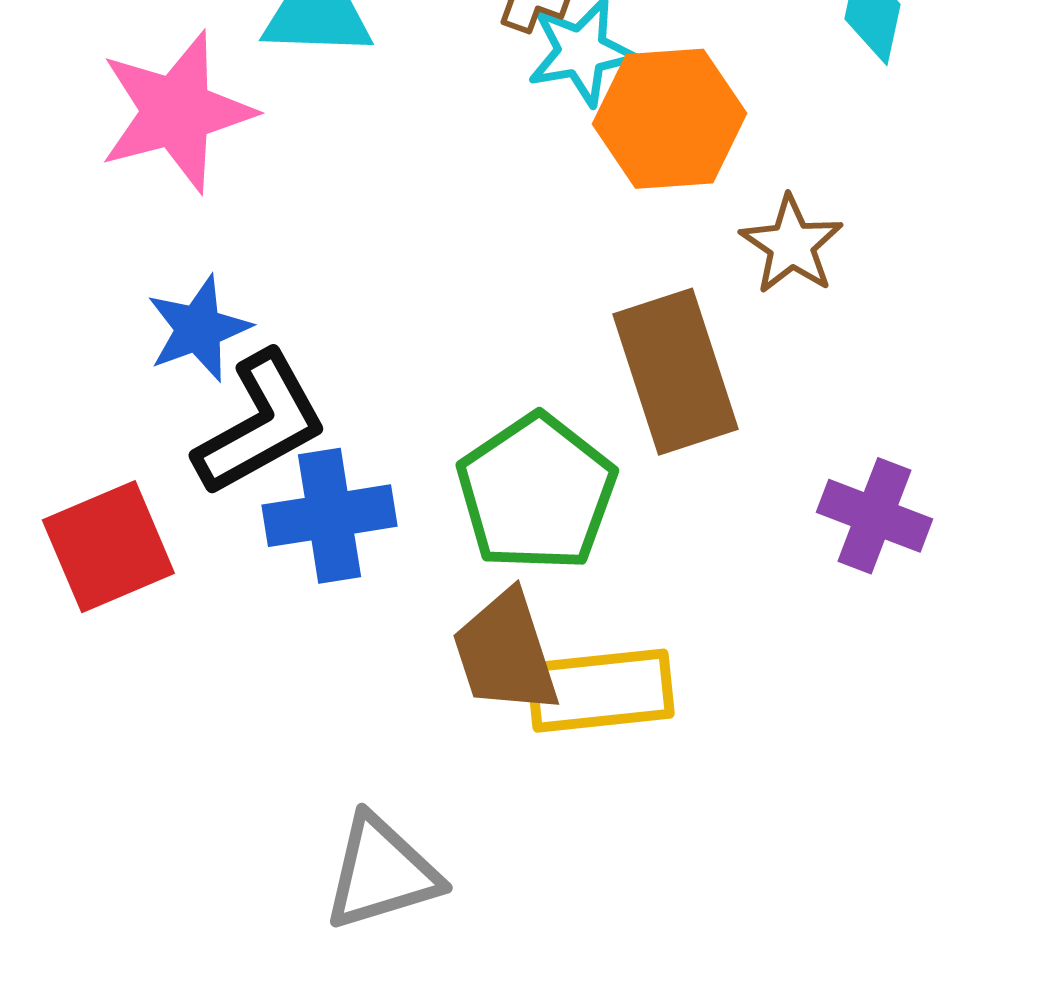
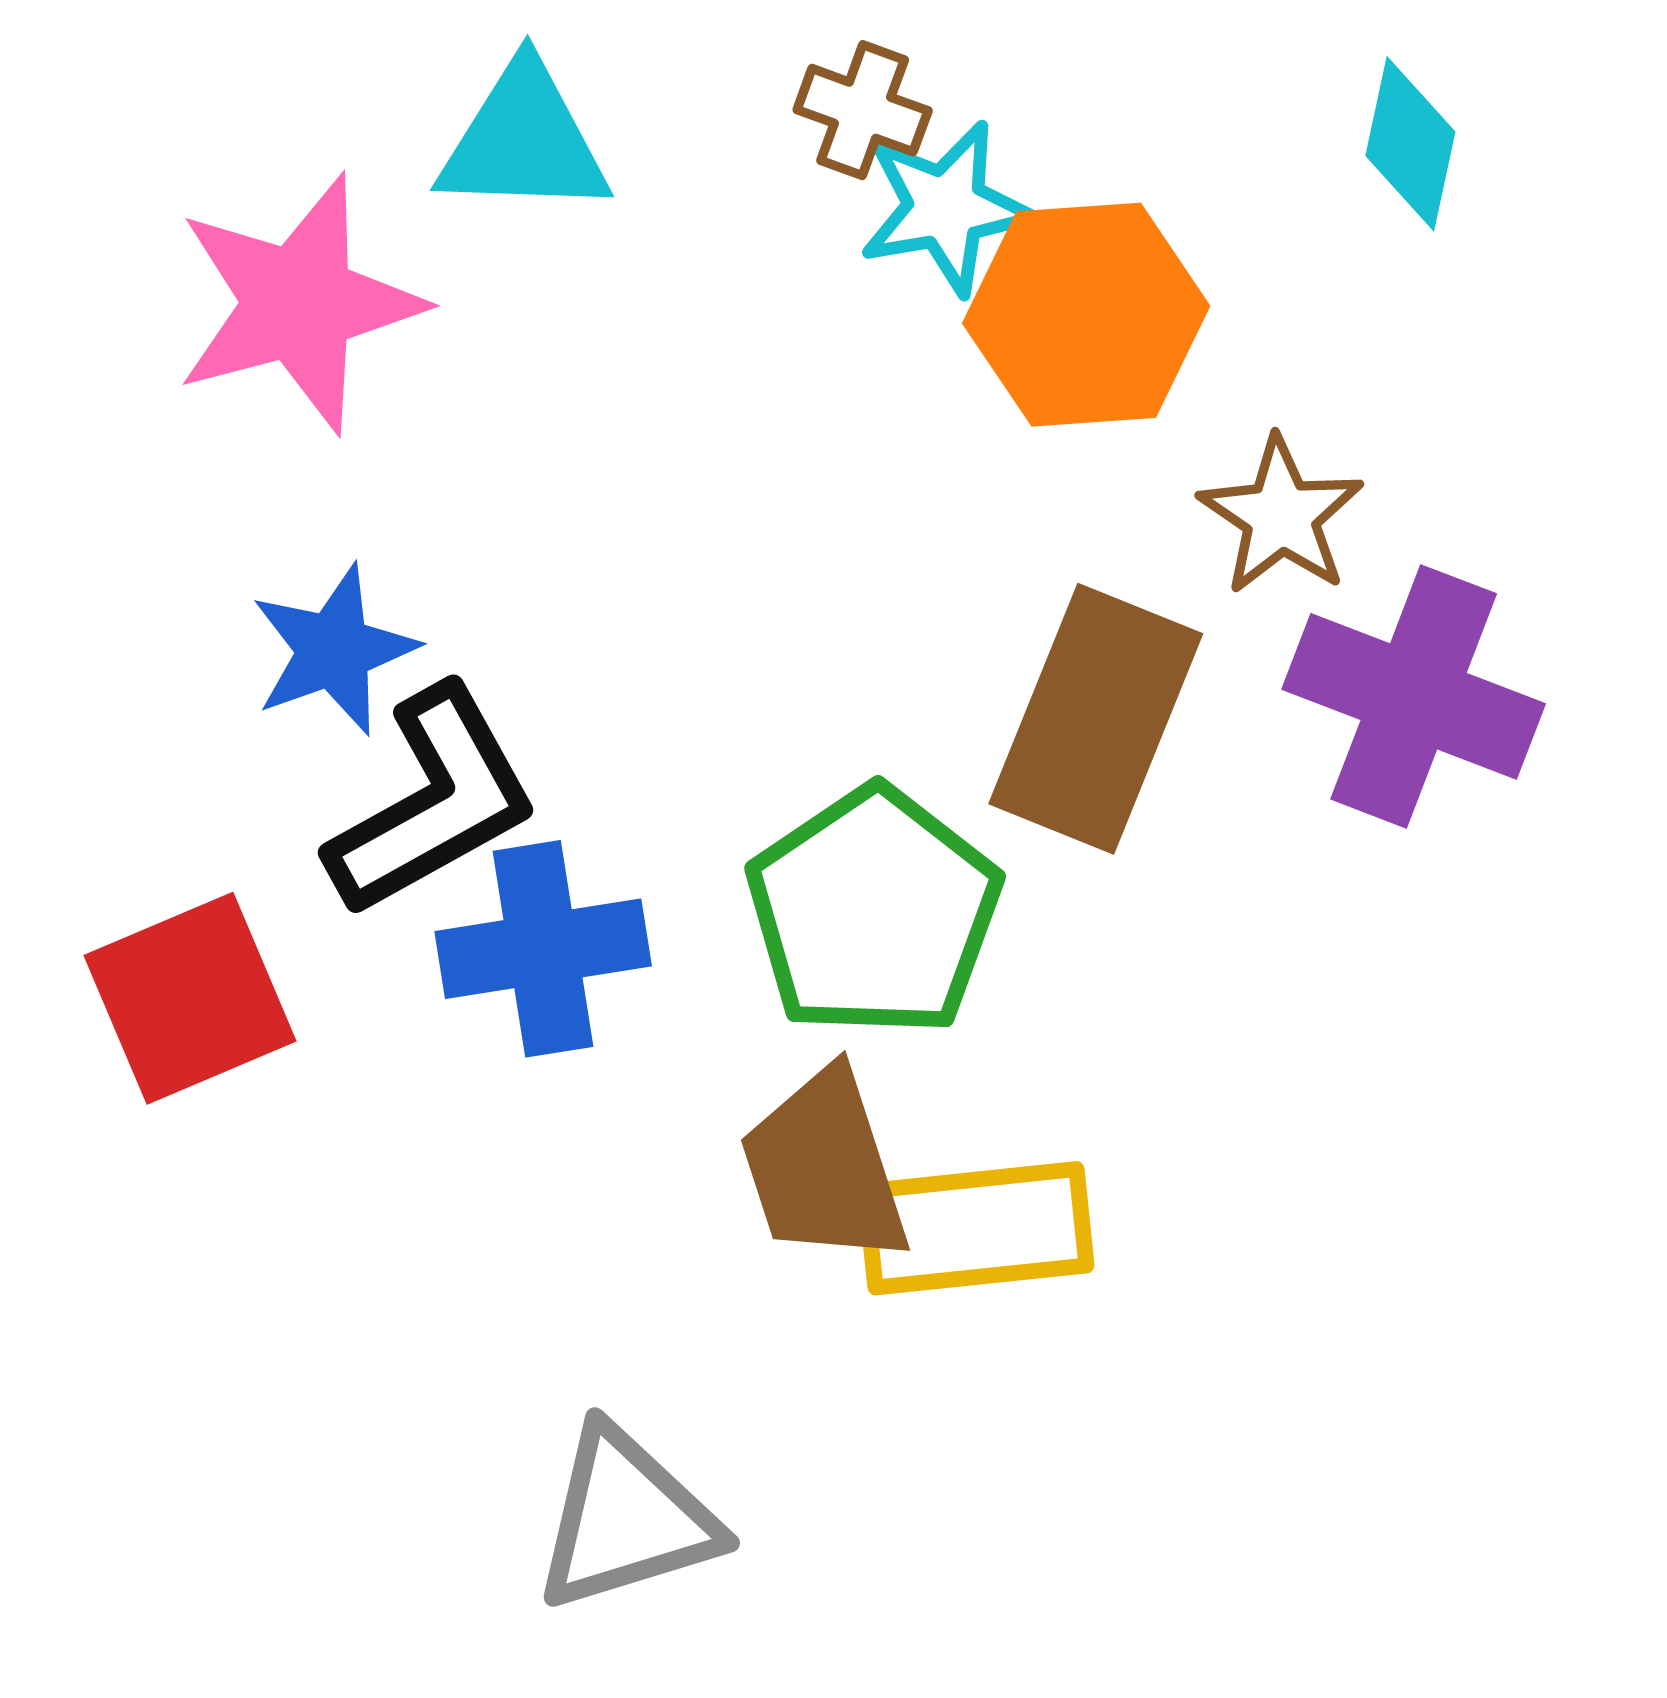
brown rectangle: (675, 372) -> (1096, 719), turned 40
purple cross: (874, 516) -> (1414, 696), moved, size x1.4

